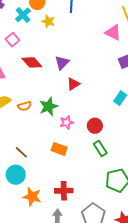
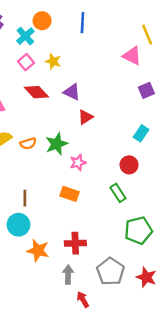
yellow star: (48, 21) -> (53, 61), moved
pink square: (12, 40) -> (26, 62), moved
purple triangle: (62, 63) -> (72, 92), turned -49
red circle: (95, 126) -> (129, 165), moved
brown line: (21, 152) -> (25, 198), turned 48

